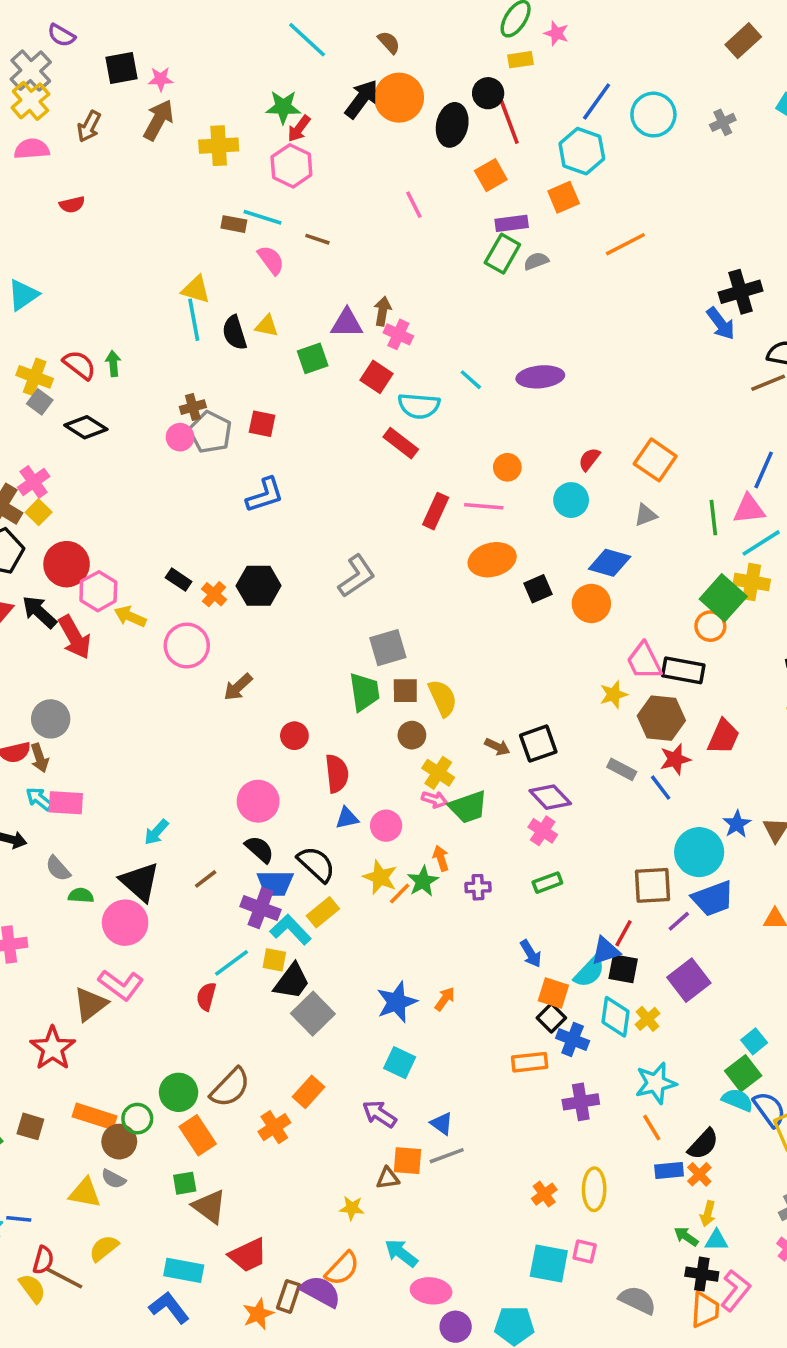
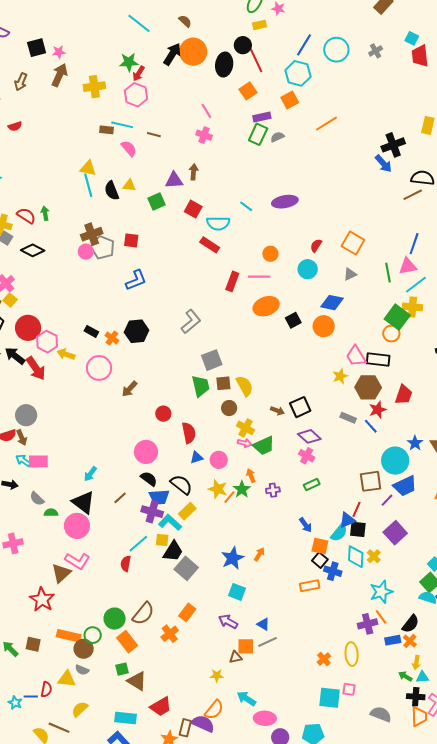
pink cross: (398, 334) -> (204, 135), moved
brown cross: (193, 407) -> (92, 234), size x1.5
purple cross: (581, 1102) -> (368, 624), moved
red semicircle: (43, 1260) -> (46, 689), moved

